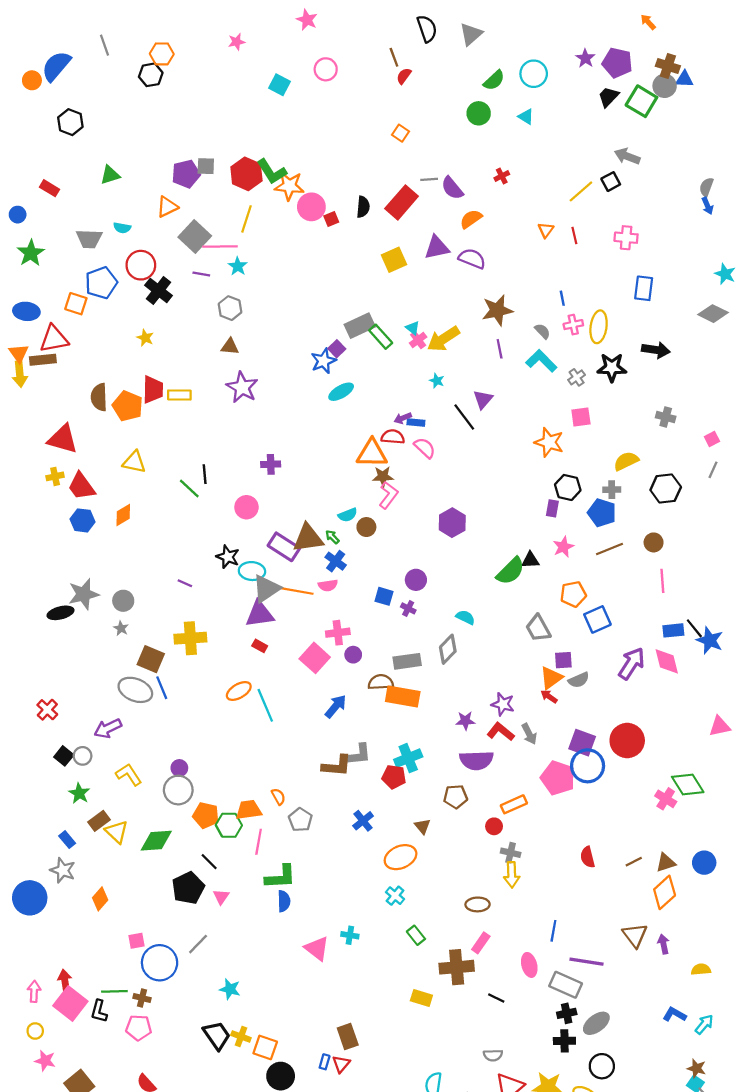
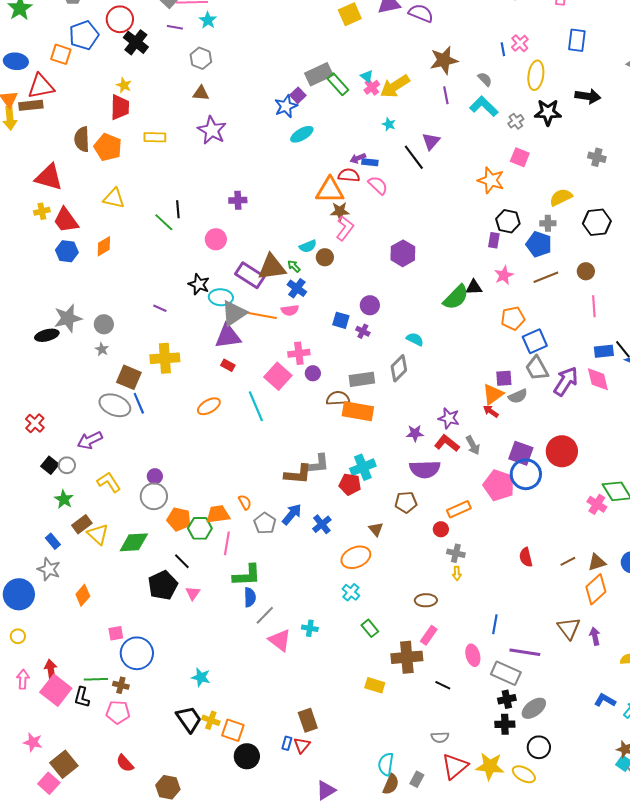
pink cross: (573, 325) -> (520, 43), moved, turned -30
red trapezoid: (153, 390) -> (120, 107), moved
pink square: (581, 417) -> (520, 157), turned 30
gray trapezoid: (538, 628) -> (537, 368), moved
cyan line: (265, 705) -> (256, 406), moved
blue arrow: (336, 706) -> (292, 514), moved
yellow arrow: (512, 875) -> (457, 573), size x0.6
gray line: (198, 944) -> (265, 615), moved
yellow circle: (35, 1031) -> (18, 636), moved

